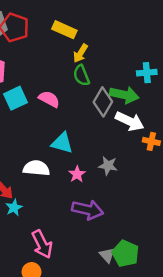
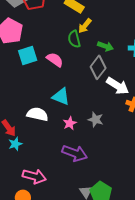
green semicircle: (81, 75) -> (74, 39), moved
green arrow: (124, 95) -> (105, 46), moved, size x0.7
pink arrow: (42, 244) -> (34, 176), turned -55

